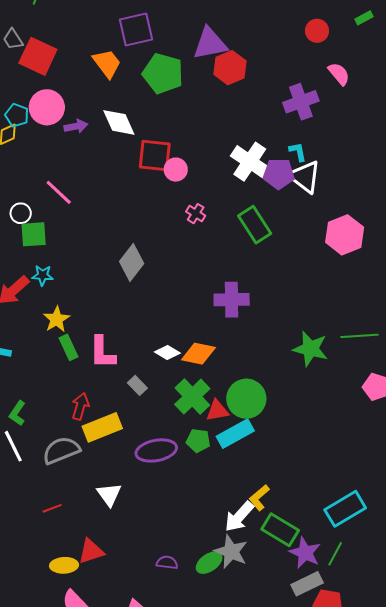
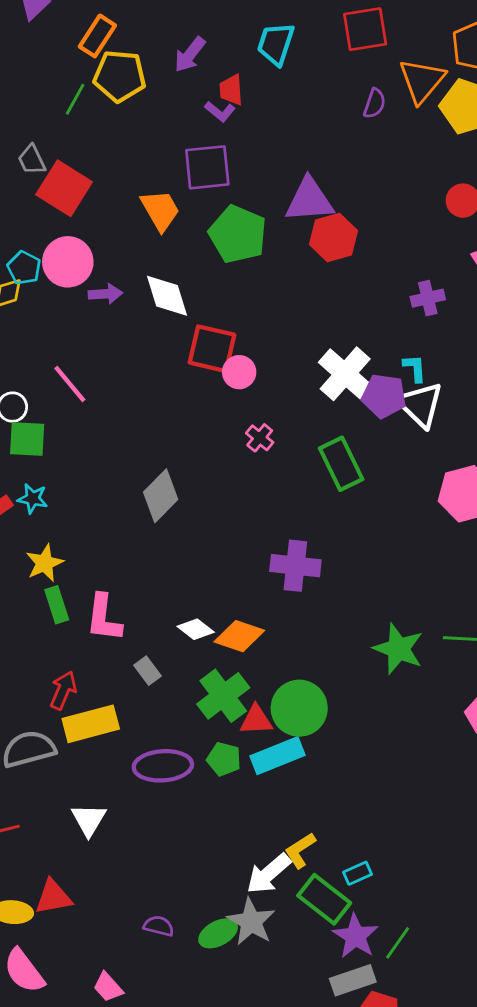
purple cross: (301, 102) -> (428, 298), size x0.7
cyan rectangle: (345, 509) -> (358, 873), moved, size x0.5

